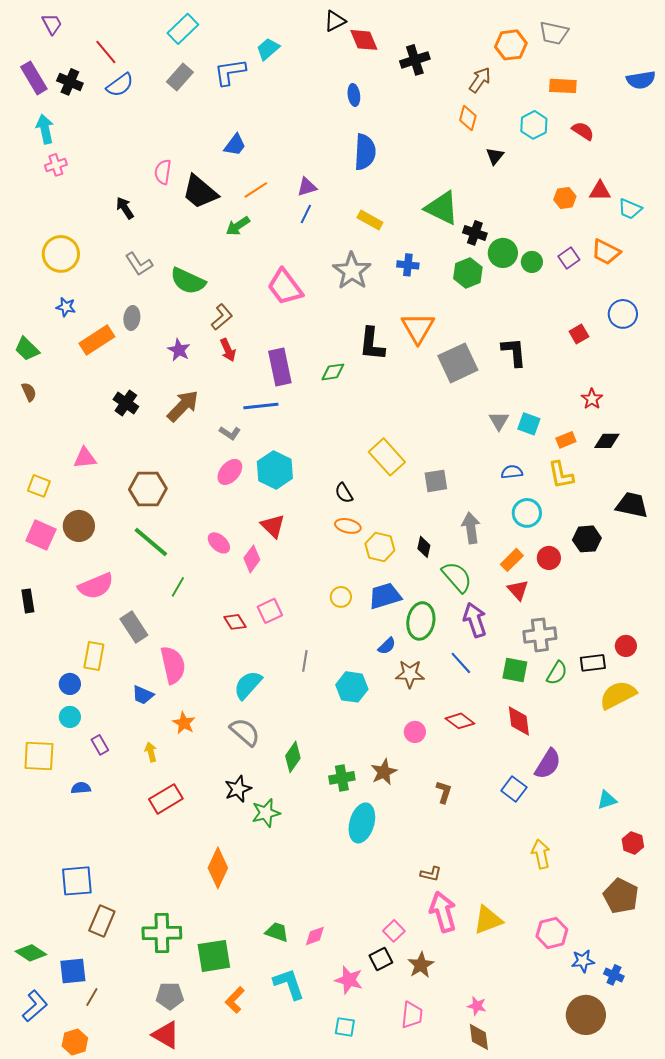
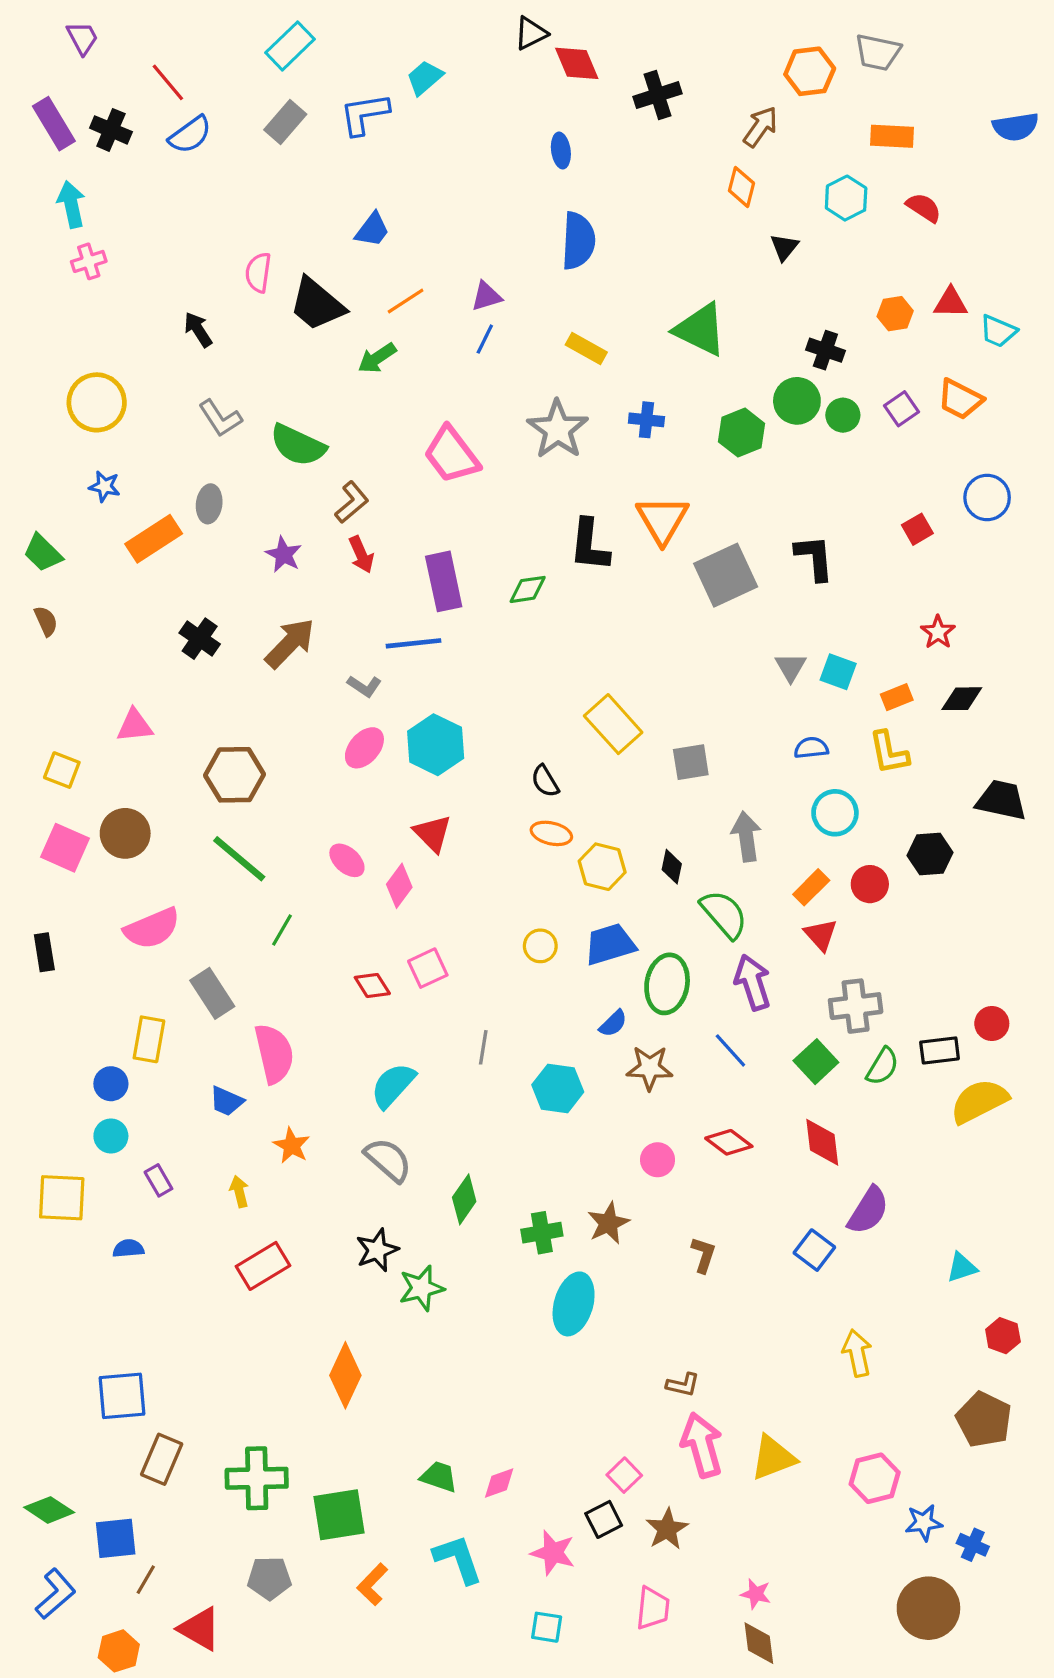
black cross: (475, 233) -> (825, 350), moved
green square: (515, 670) -> (816, 1062), turned 36
red triangle: (166, 1035) -> (200, 1629), moved

